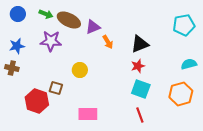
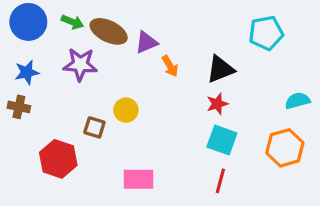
blue circle: (18, 14) -> (28, 22), size x1.5
cyan pentagon: (184, 25) -> (266, 33), moved
brown square: (56, 88) -> (94, 127), moved
red line: (140, 115) -> (220, 181), turned 35

